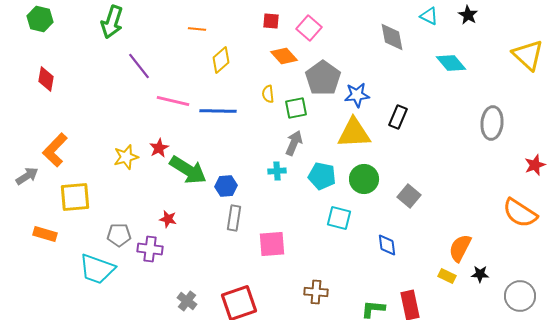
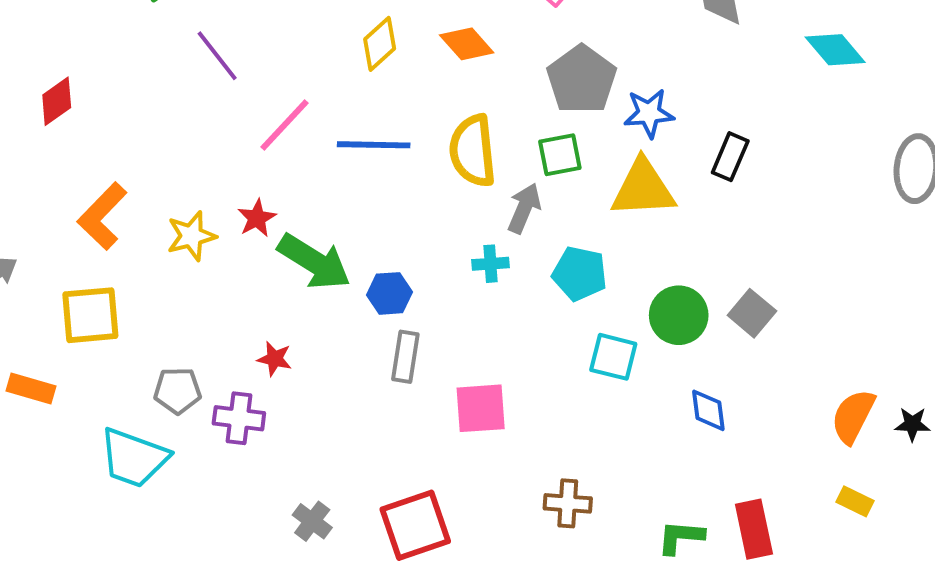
orange diamond: (284, 56) -> (467, 44), moved
red diamond: (46, 79) -> (57, 101), moved, turned 45
yellow semicircle: (268, 94) -> (473, 151), moved, size x2.0
pink line: (173, 101) -> (284, 125), turned -60
green square: (296, 108) -> (560, 155), moved
orange L-shape: (55, 150) -> (102, 216), moved
green circle: (364, 179) -> (679, 315), moved
black star: (480, 274) -> (912, 424), moved
yellow rectangle: (447, 276) -> (855, 501), moved

